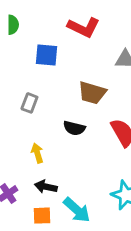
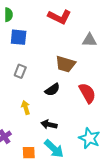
blue square: (46, 55) -> (19, 37), moved
black semicircle: (74, 128) -> (52, 90), turned -49
black arrow: (46, 187) -> (49, 124), moved

